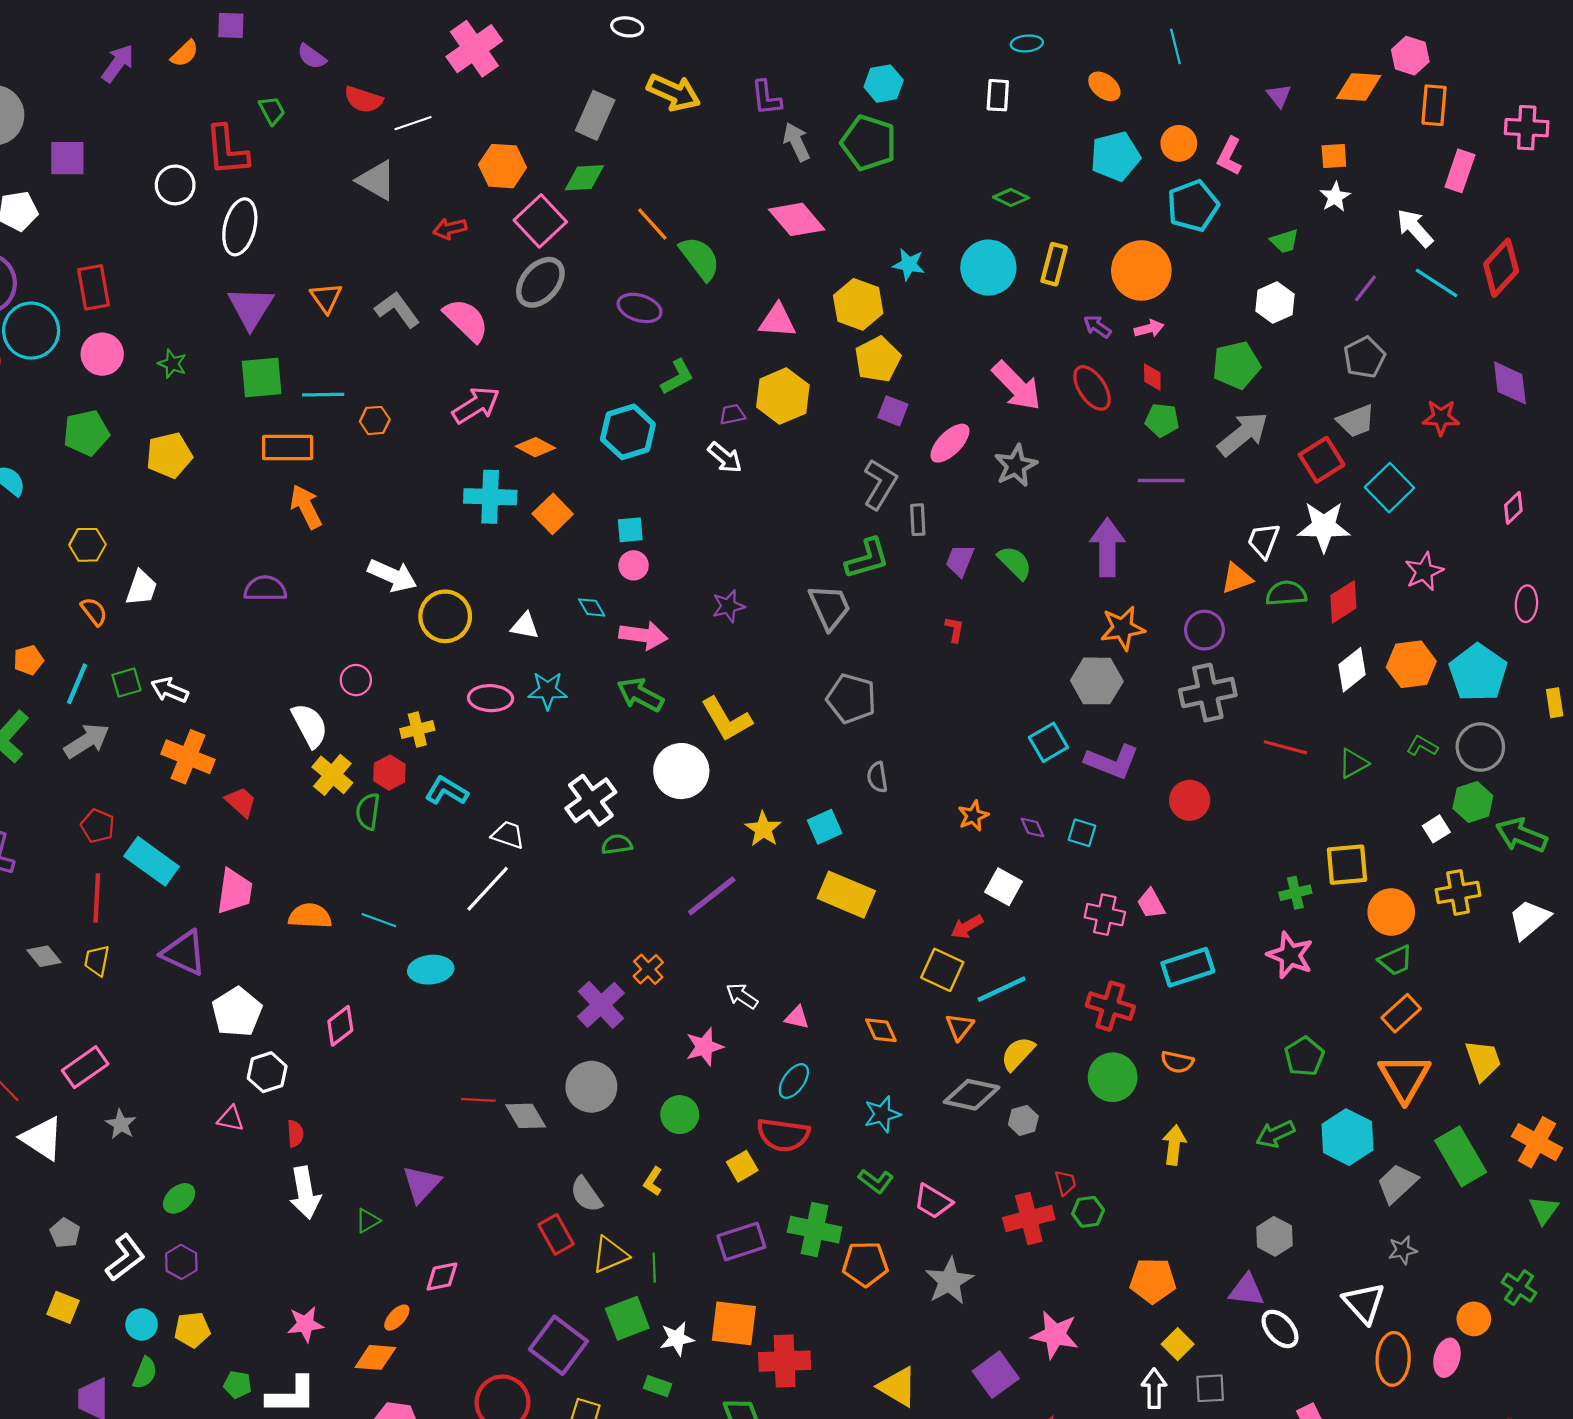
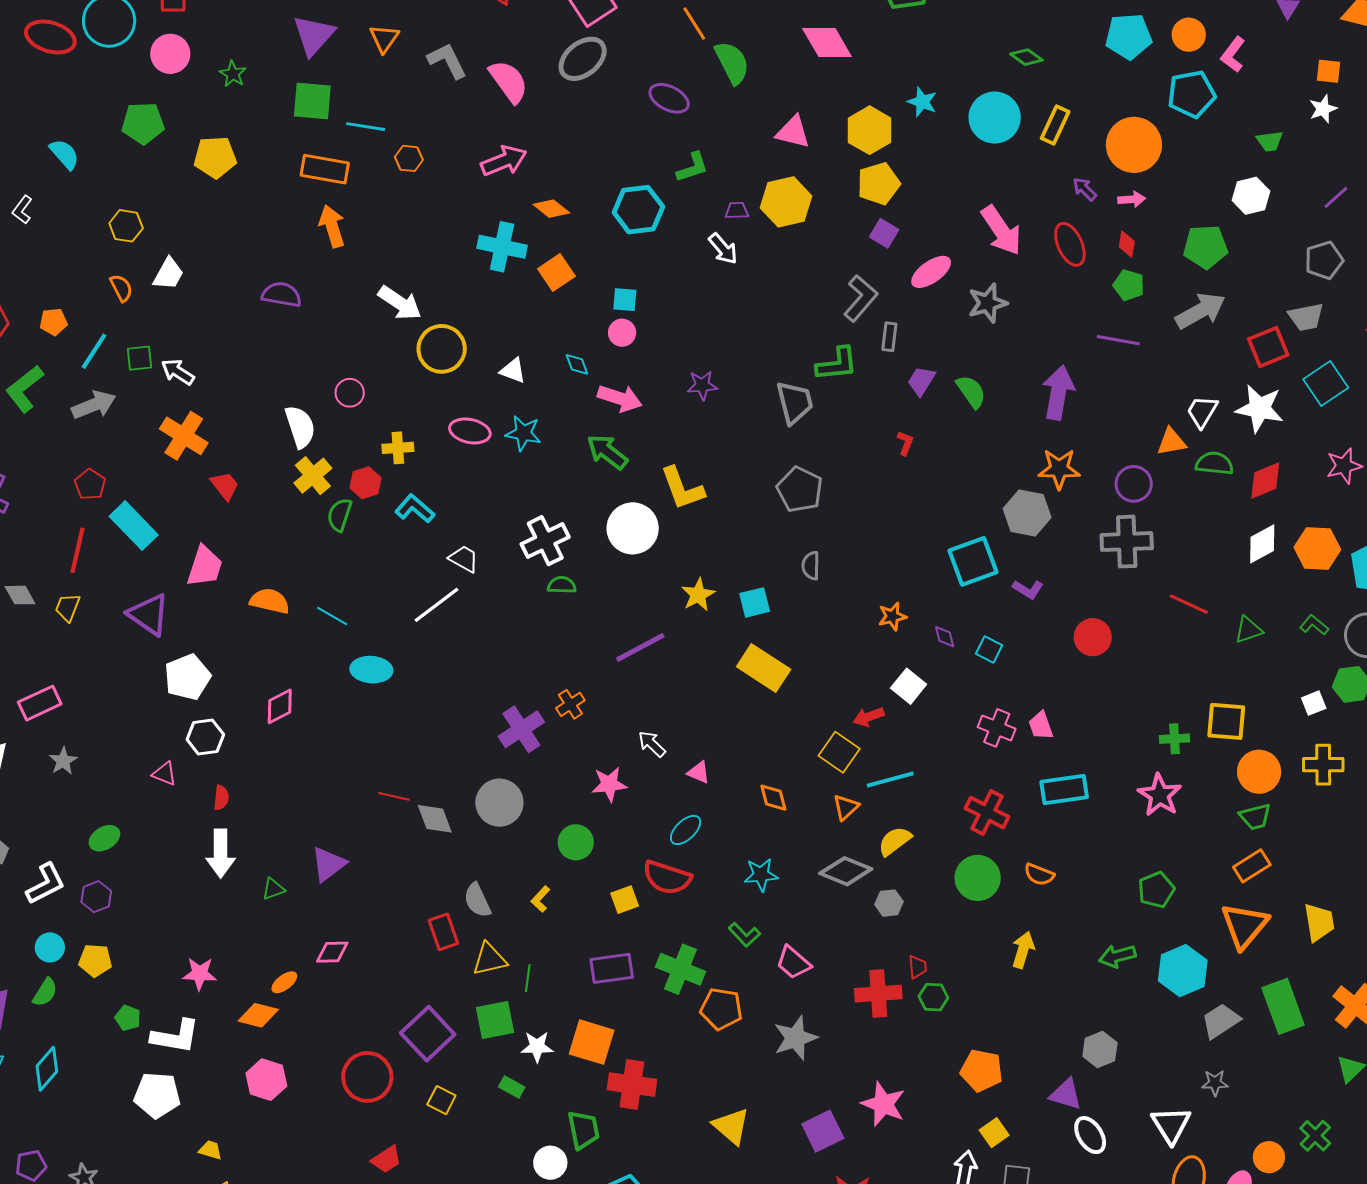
cyan square: (1048, 742) -> (973, 561), size x1.4
purple L-shape: (1112, 762) -> (1028, 589), size x0.6

